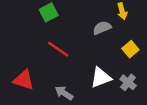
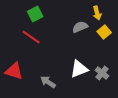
red line: (58, 49) -> (31, 37), moved
yellow square: (130, 49) -> (104, 32), moved

